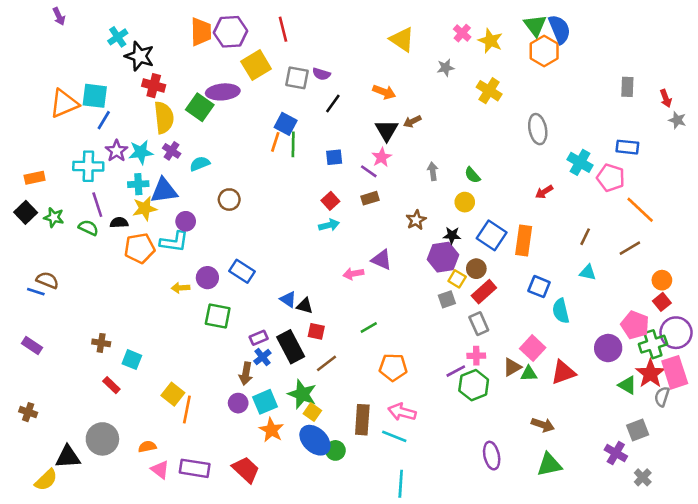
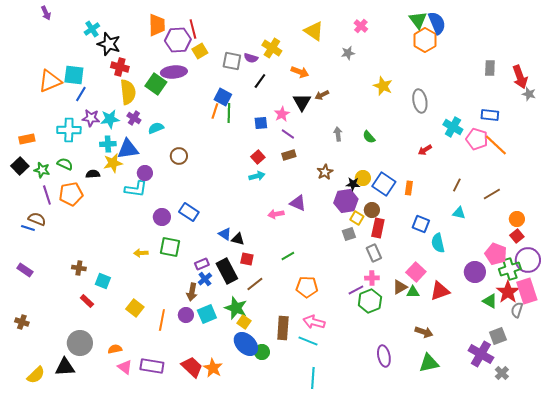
red line: (283, 29) -> (193, 29), moved
purple hexagon: (230, 32) -> (178, 40), moved
yellow star: (490, 41) -> (383, 86), moved
yellow square: (256, 65) -> (200, 51), size x0.7
yellow cross: (489, 91) -> (272, 48), moved
red arrow: (666, 98) -> (520, 77), size x1.6
purple star: (117, 151) -> (91, 118), turned -30
pink star: (382, 157) -> (282, 114), moved
yellow circle: (465, 202) -> (363, 178), moved
purple line: (97, 205) -> (47, 195), moved
orange line: (640, 210) -> (496, 145), moved
green semicircle: (88, 228) -> (65, 164), moved
orange rectangle: (524, 240) -> (409, 188), size x0.6
orange pentagon: (140, 248) -> (71, 194), moved
yellow arrow: (181, 288) -> (141, 253), moved
red rectangle: (484, 292) -> (378, 228), turned -36
orange line: (187, 409) -> (162, 320), moved
orange star: (271, 430) -> (213, 368), moved
purple cross: (616, 453) -> (481, 354), size x1.4
black triangle: (68, 457) -> (65, 367), moved

